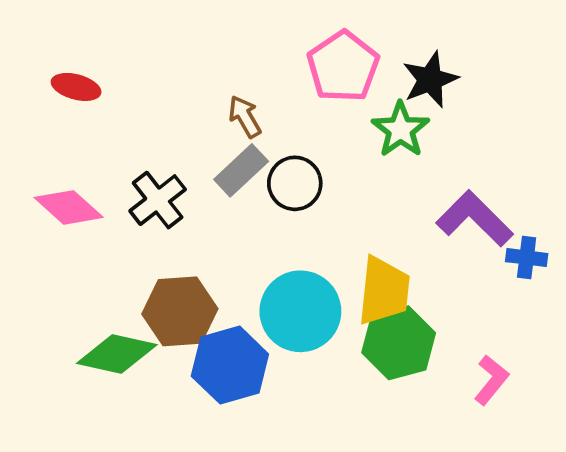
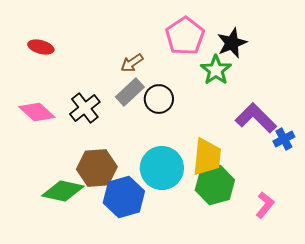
brown arrow: (245, 117) -> (132, 63), turned -95
blue cross: (527, 258) -> (284, 139), turned -35

